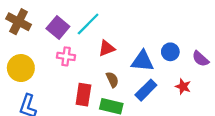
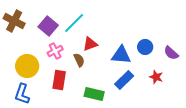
pink cross: (66, 56) -> (55, 51), turned -35
yellow circle: (21, 68) -> (27, 66), moved
brown semicircle: (112, 80) -> (79, 60), moved
red rectangle: (83, 95) -> (59, 80), moved

